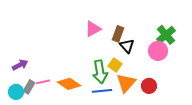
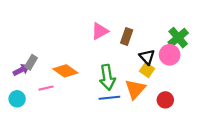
black triangle: (127, 46) -> (147, 57), moved
yellow square: (115, 65) -> (147, 70), moved
orange diamond: (69, 84) -> (65, 71), moved
red circle: (149, 86) -> (165, 100), moved
gray rectangle: (29, 87) -> (31, 62), moved

